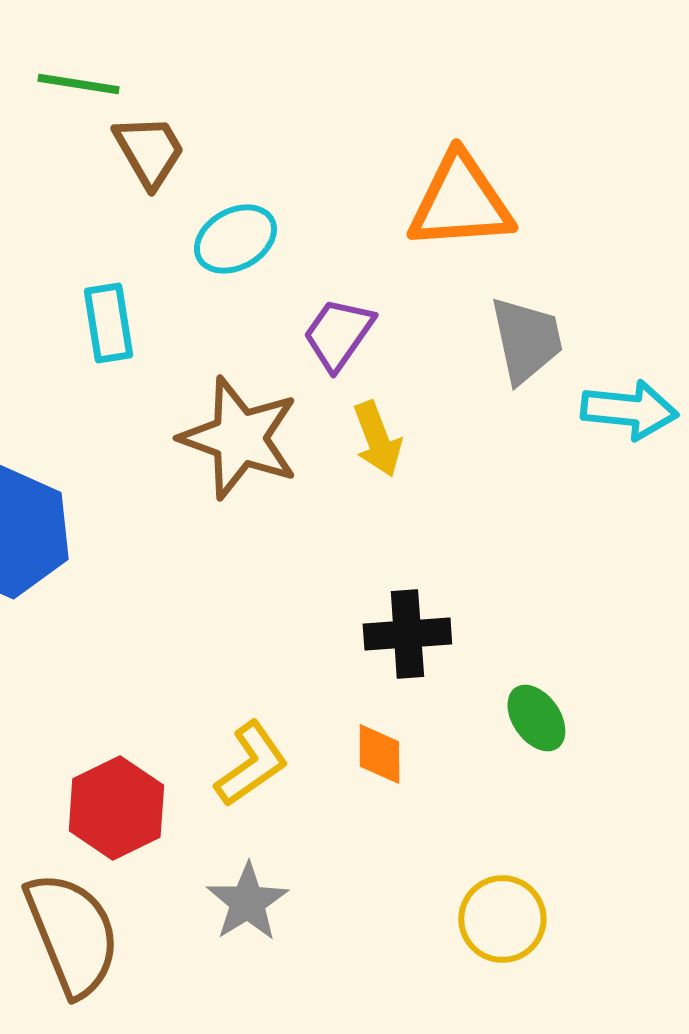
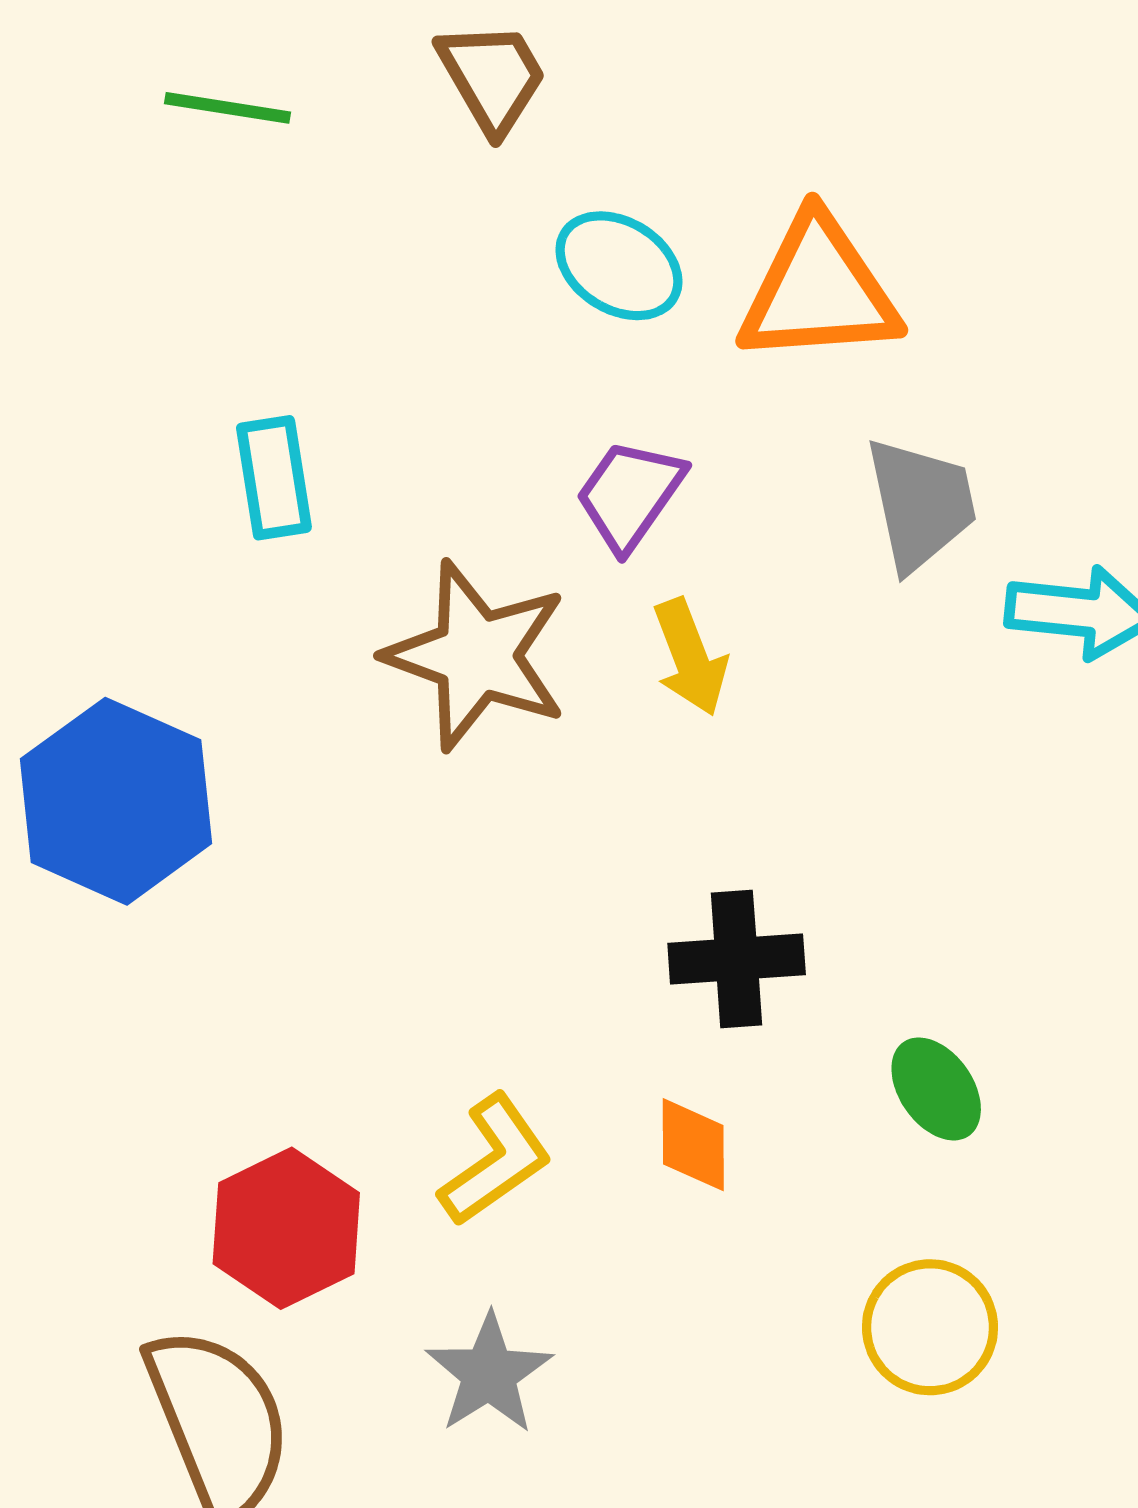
brown trapezoid: (149, 151) -> (492, 77), moved
cyan ellipse: (235, 239) -> (619, 266), moved, turned 60
yellow circle: (502, 919) -> (930, 1327), moved

